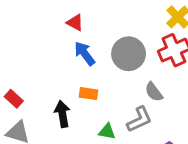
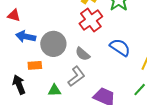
blue arrow: (85, 53) -> (26, 37), turned -30
gray circle: (129, 54) -> (53, 44), moved

